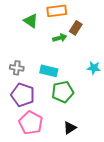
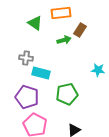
gray cross: (17, 68) -> (26, 58), moved
cyan rectangle: (49, 71) -> (41, 73), moved

